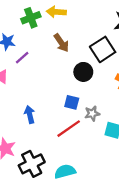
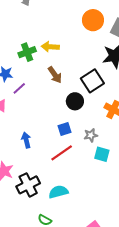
blue square: (72, 102) -> (64, 129), turned -32
gray star: (92, 113) -> (91, 135), moved

